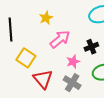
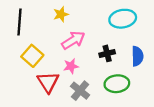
pink star: (73, 62) -> (71, 66), moved

